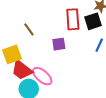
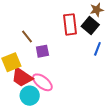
black square: (93, 21) -> (90, 25), turned -30
purple square: (59, 44) -> (42, 51), moved

